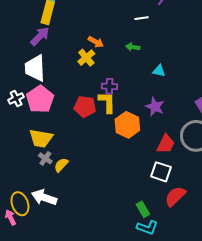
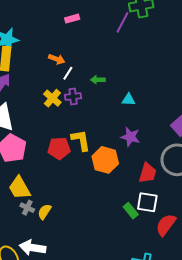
white line: (142, 18) -> (68, 73), moved, turned -40
orange arrow: (96, 42) -> (57, 59), moved
purple cross: (109, 86) -> (73, 97), moved
yellow trapezoid: (41, 138) -> (19, 188), turned 60
green rectangle: (143, 209) -> (131, 211), moved

